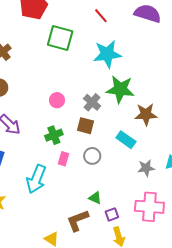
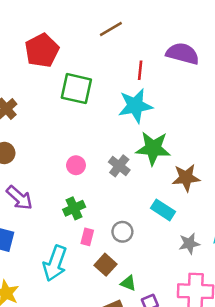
red line: (101, 16) -> (140, 70), moved, turned 49
brown square: (86, 126) -> (105, 265), moved, turned 30

